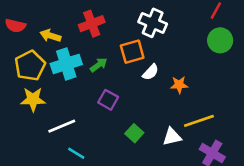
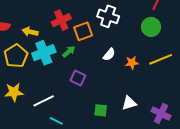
green circle: (220, 40) -> (151, 27), moved
orange square: (132, 52) -> (83, 31), moved
yellow star: (33, 99) -> (14, 92), moved
yellow line: (199, 121) -> (161, 59), moved
green square: (134, 133) -> (101, 110), moved, turned -32

